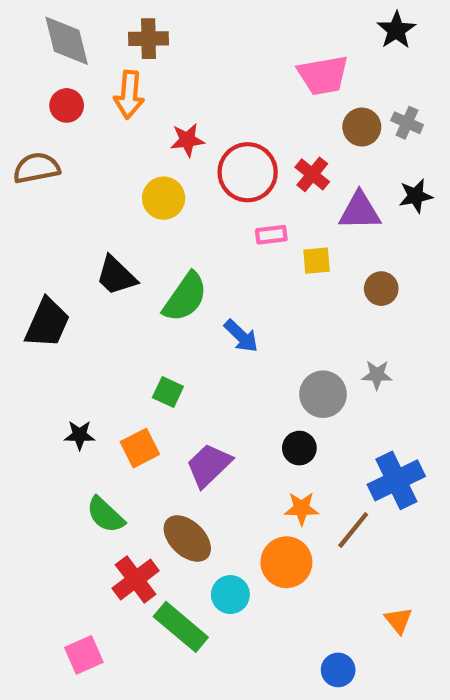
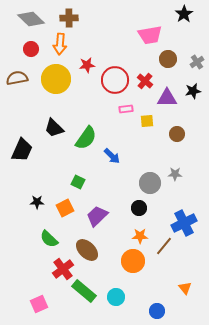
gray diamond: (67, 41) -> (31, 19), turned -32
gray cross: (407, 123) -> (197, 62), moved, turned 32
yellow circle: (164, 198) -> (56, 79), moved, size x1.5
cyan circle: (230, 595) -> (116, 297), moved

